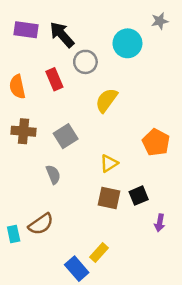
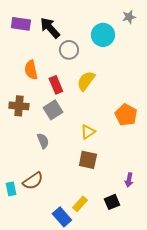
red rectangle: (54, 79) -> (56, 85), moved
orange semicircle: (17, 87) -> (31, 70), moved
black square: (139, 196) -> (112, 202), moved

